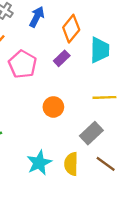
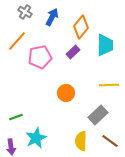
pink pentagon: (23, 64) -> (40, 57), turned 30
cyan star: (39, 163) -> (36, 138), moved

